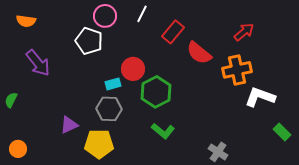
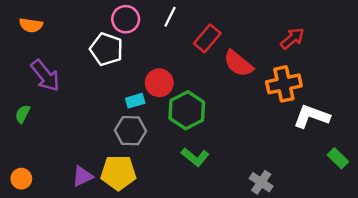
green semicircle: (11, 100) -> (23, 114), moved
purple triangle: (69, 125) -> (82, 176), moved

